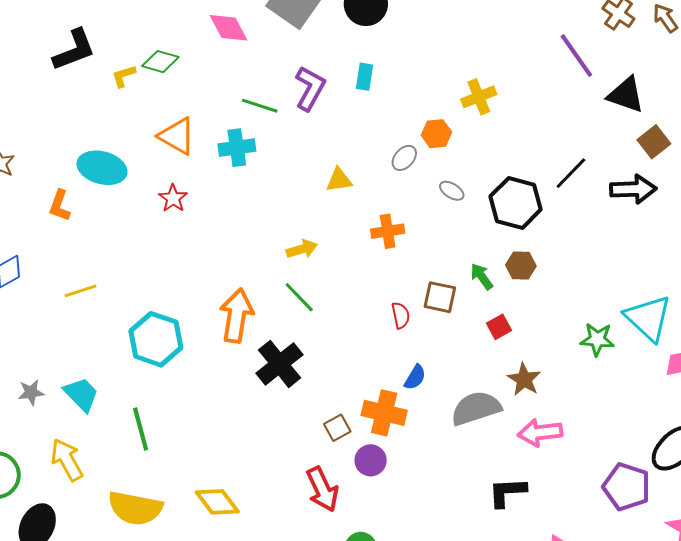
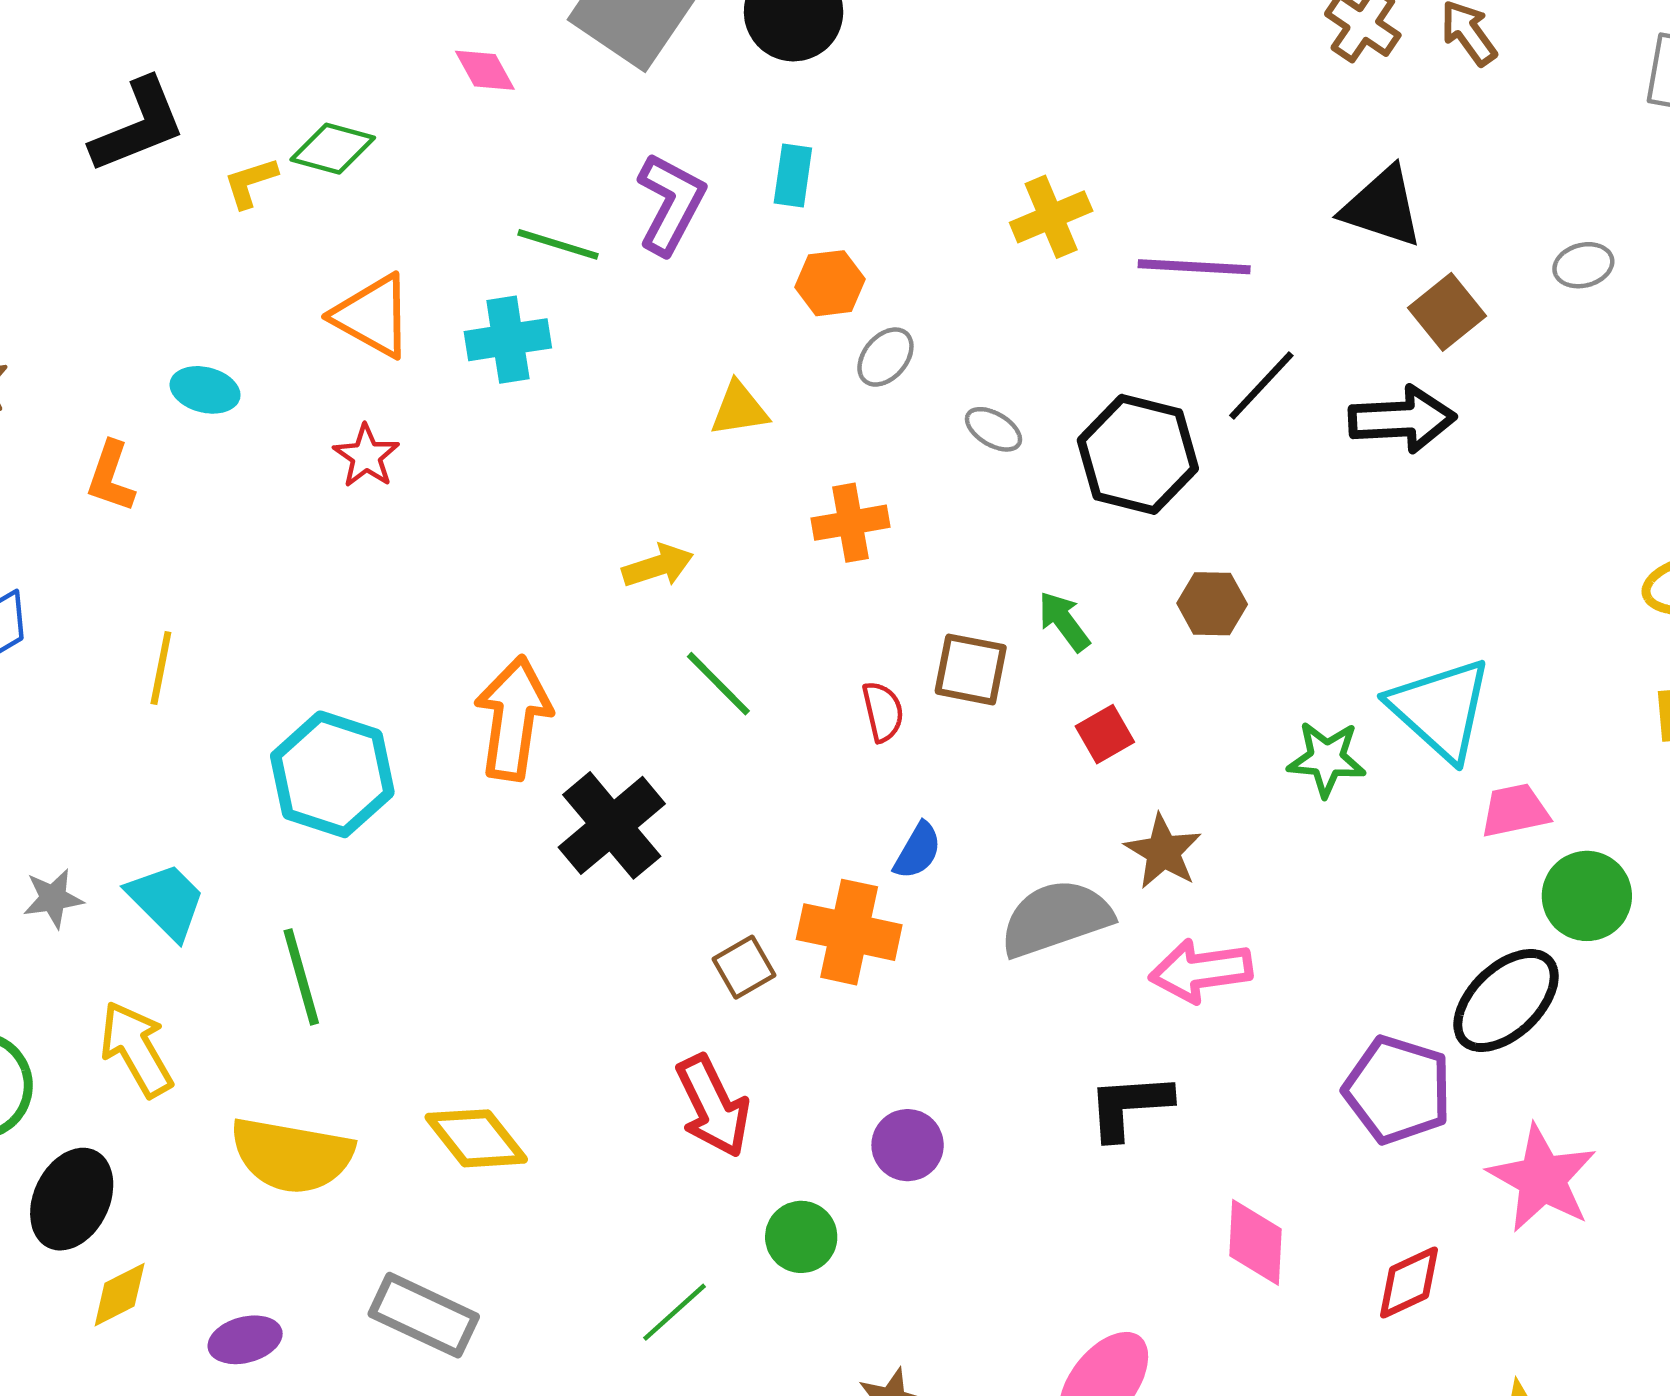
pink diamond: (228, 28) -> (485, 70), size x0.7
purple line: (576, 56) -> (1194, 267), moved, turned -51
orange hexagon: (436, 134) -> (830, 283), moved
cyan ellipse: (102, 168) -> (205, 390), size x0.6
brown hexagon: (521, 265) -> (1212, 604), moved
yellow line: (80, 291) -> (161, 668), turned -60
green line: (299, 297) -> (718, 684), moved
purple circle: (371, 460) -> (908, 1145), moved

